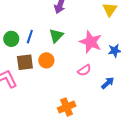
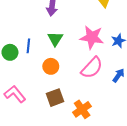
brown square: (25, 62) -> (55, 98), moved
pink semicircle: (84, 70) -> (92, 68), size x1.6

